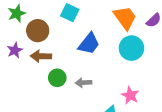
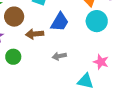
brown arrow: (41, 56) -> (35, 34), moved
green circle: (57, 78) -> (13, 57), moved

